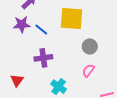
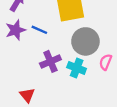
gray circle: (90, 46) -> (85, 41), moved, size x1.5
cyan cross: (59, 87) -> (77, 68), moved

